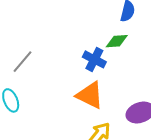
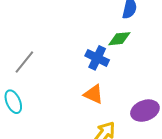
orange triangle: (90, 95) -> (94, 94), size x0.7

